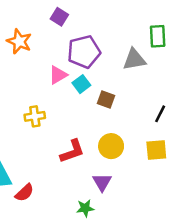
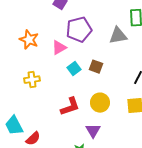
orange star: (19, 41) -> (29, 40), moved
cyan square: (81, 84) -> (74, 69), moved
yellow cross: (35, 116) -> (32, 80), moved

